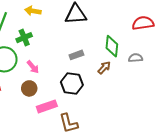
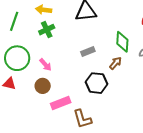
green cross: (24, 38) -> (47, 30), moved
black hexagon: (72, 84) -> (97, 83), moved

